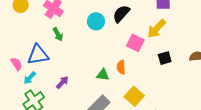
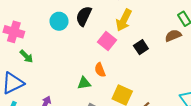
cyan circle: (96, 21) -> (59, 21), moved
pink square: (135, 43) -> (107, 41), turned 30

